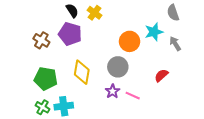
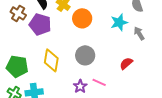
brown cross: (41, 40) -> (18, 13), moved
orange circle: (130, 41) -> (82, 18), moved
purple star: (113, 91) -> (80, 86), moved

